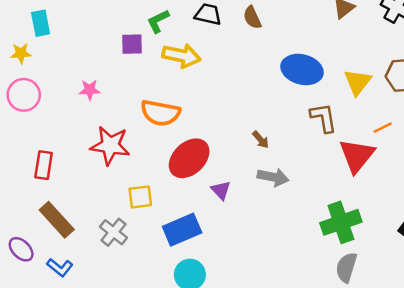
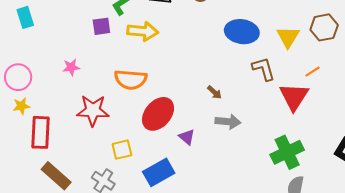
yellow star: (21, 53) -> (21, 106), moved
red rectangle: (44, 165) -> (40, 132), size x1.4

